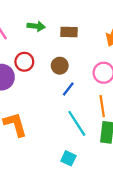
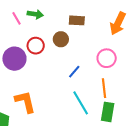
green arrow: (36, 26) -> (35, 14), moved
brown circle: (60, 66) -> (61, 39), moved

